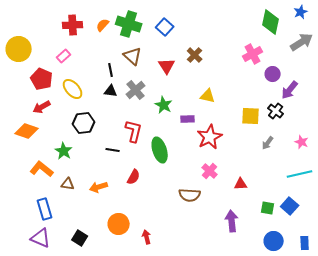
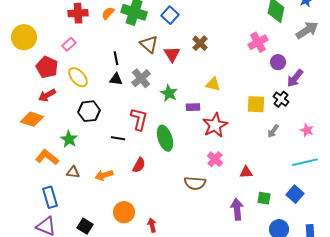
brown triangle: (133, 56) -> (149, 44), moved
green square: (268, 208) -> (264, 198), moved

